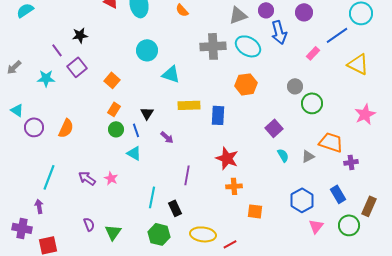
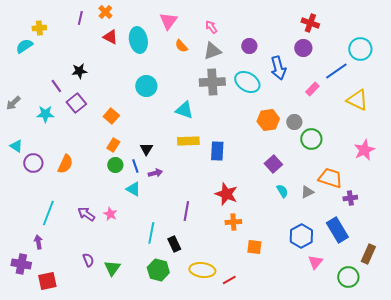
purple circle: (266, 10) -> (249, 46), moved
gray triangle: (238, 15) -> (212, 51), moved
cyan triangle: (171, 74) -> (184, 110), moved
orange hexagon: (246, 84) -> (268, 120), moved
purple arrow: (167, 137) -> (155, 173), moved, turned -56
blue rectangle: (338, 194) -> (337, 230), size x1.4
brown rectangle: (369, 206) -> (368, 254), moved
green circle: (349, 225) -> (348, 277), moved

